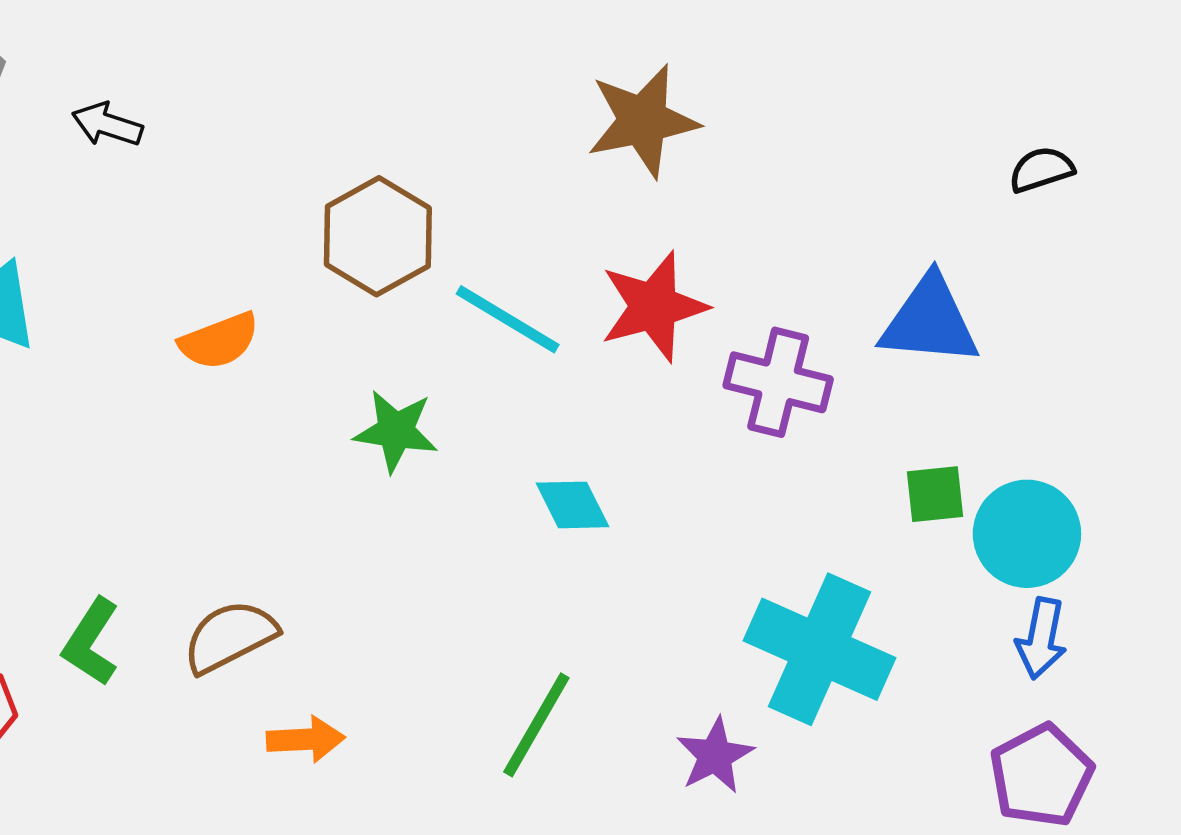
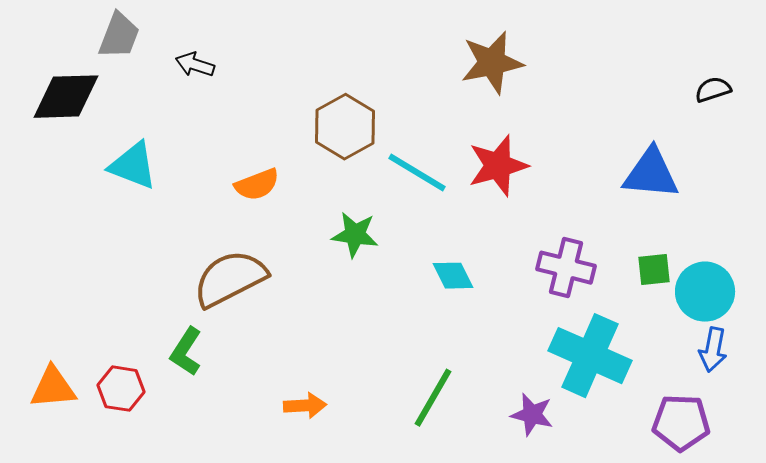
purple cross: (778, 382) -> (566, 268), moved
brown semicircle: (230, 637) -> (230, 279), moved, size x1.4
purple star: (715, 756) -> (532, 415), turned -30
purple pentagon: (1041, 775) -> (681, 423), moved, turned 30

